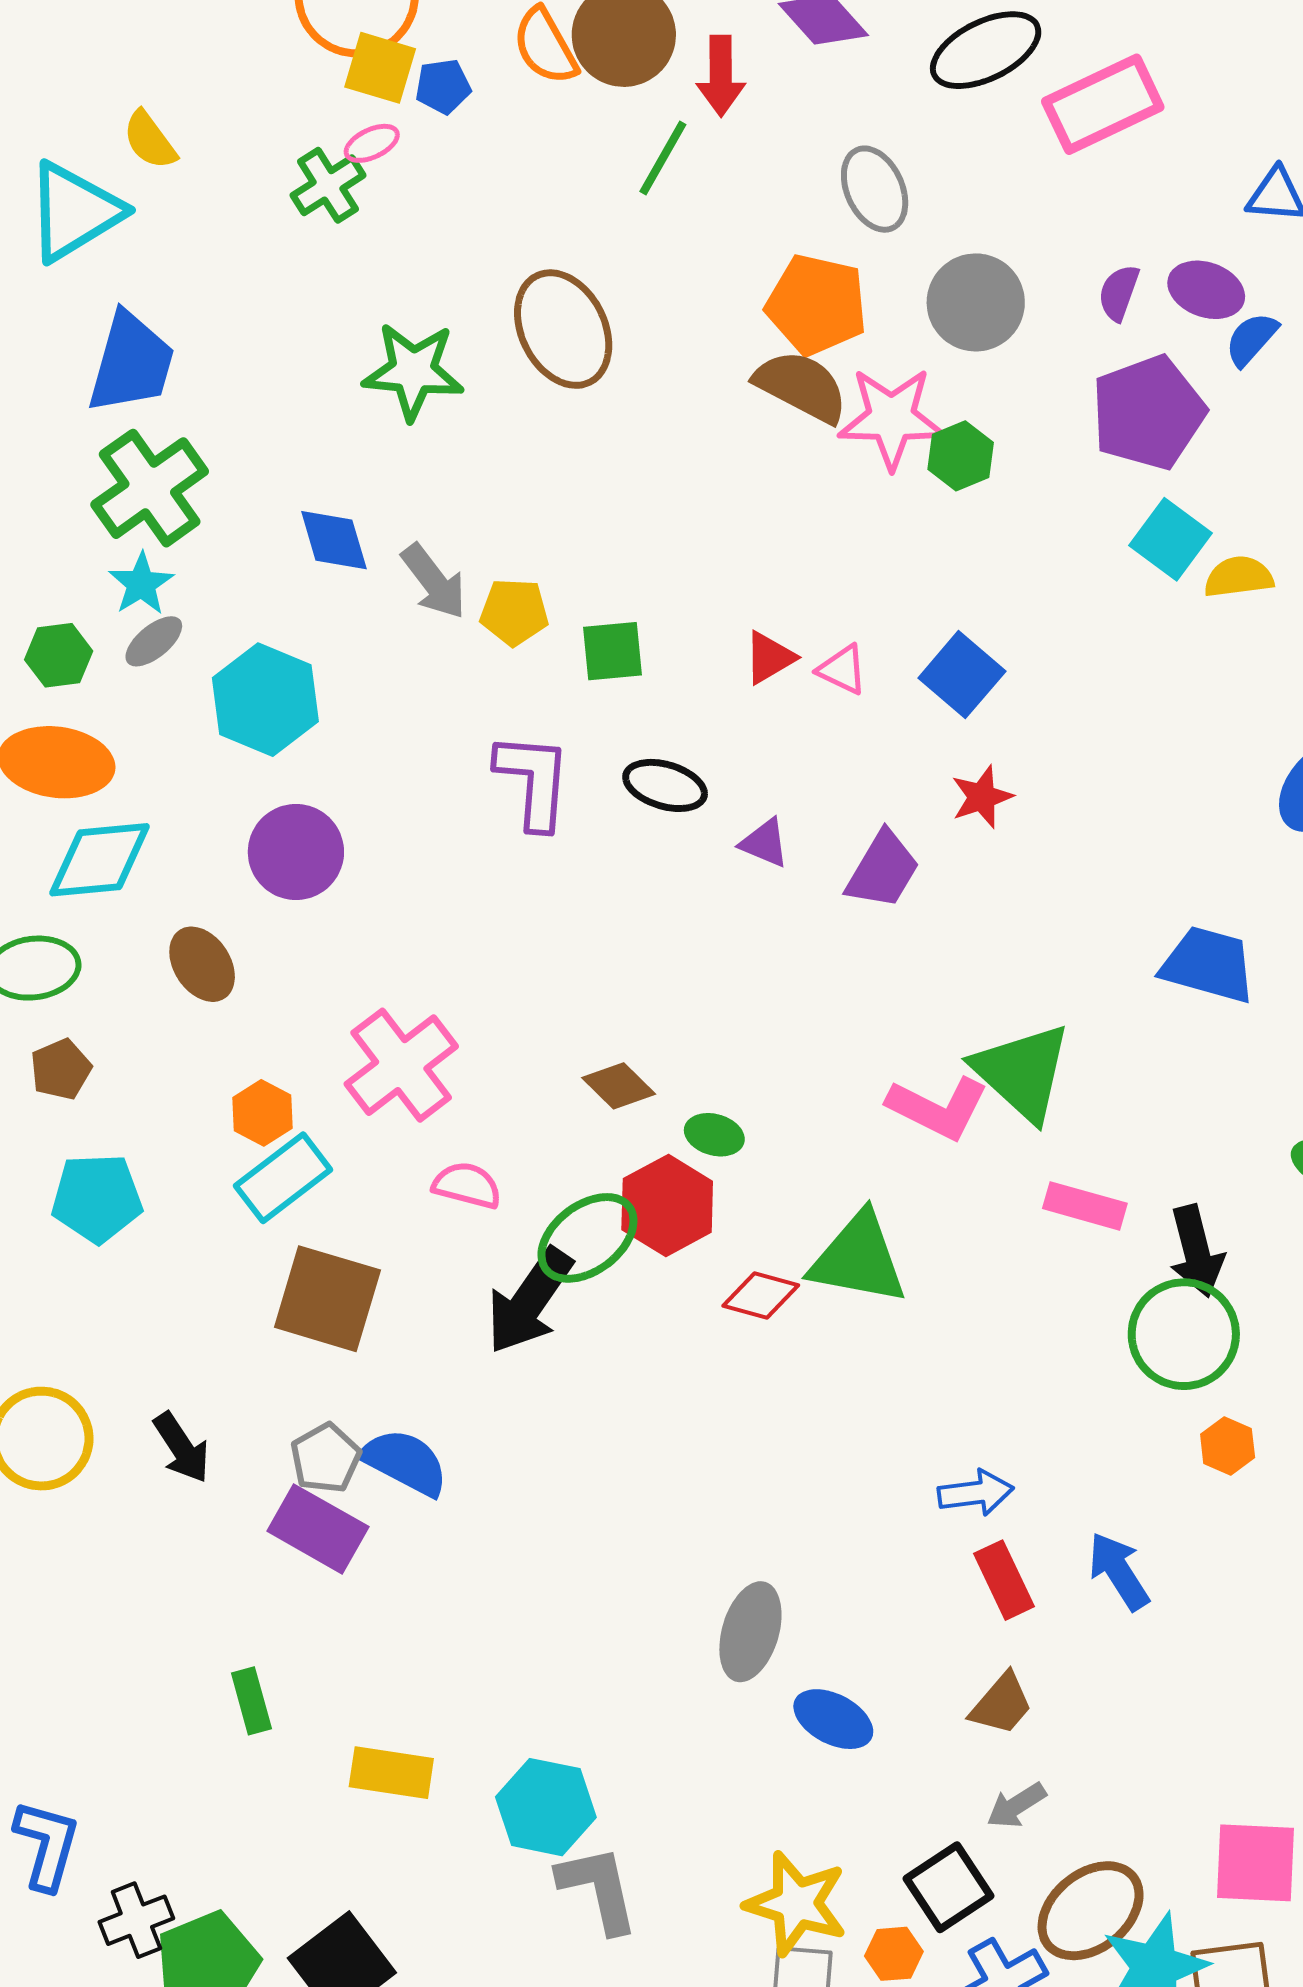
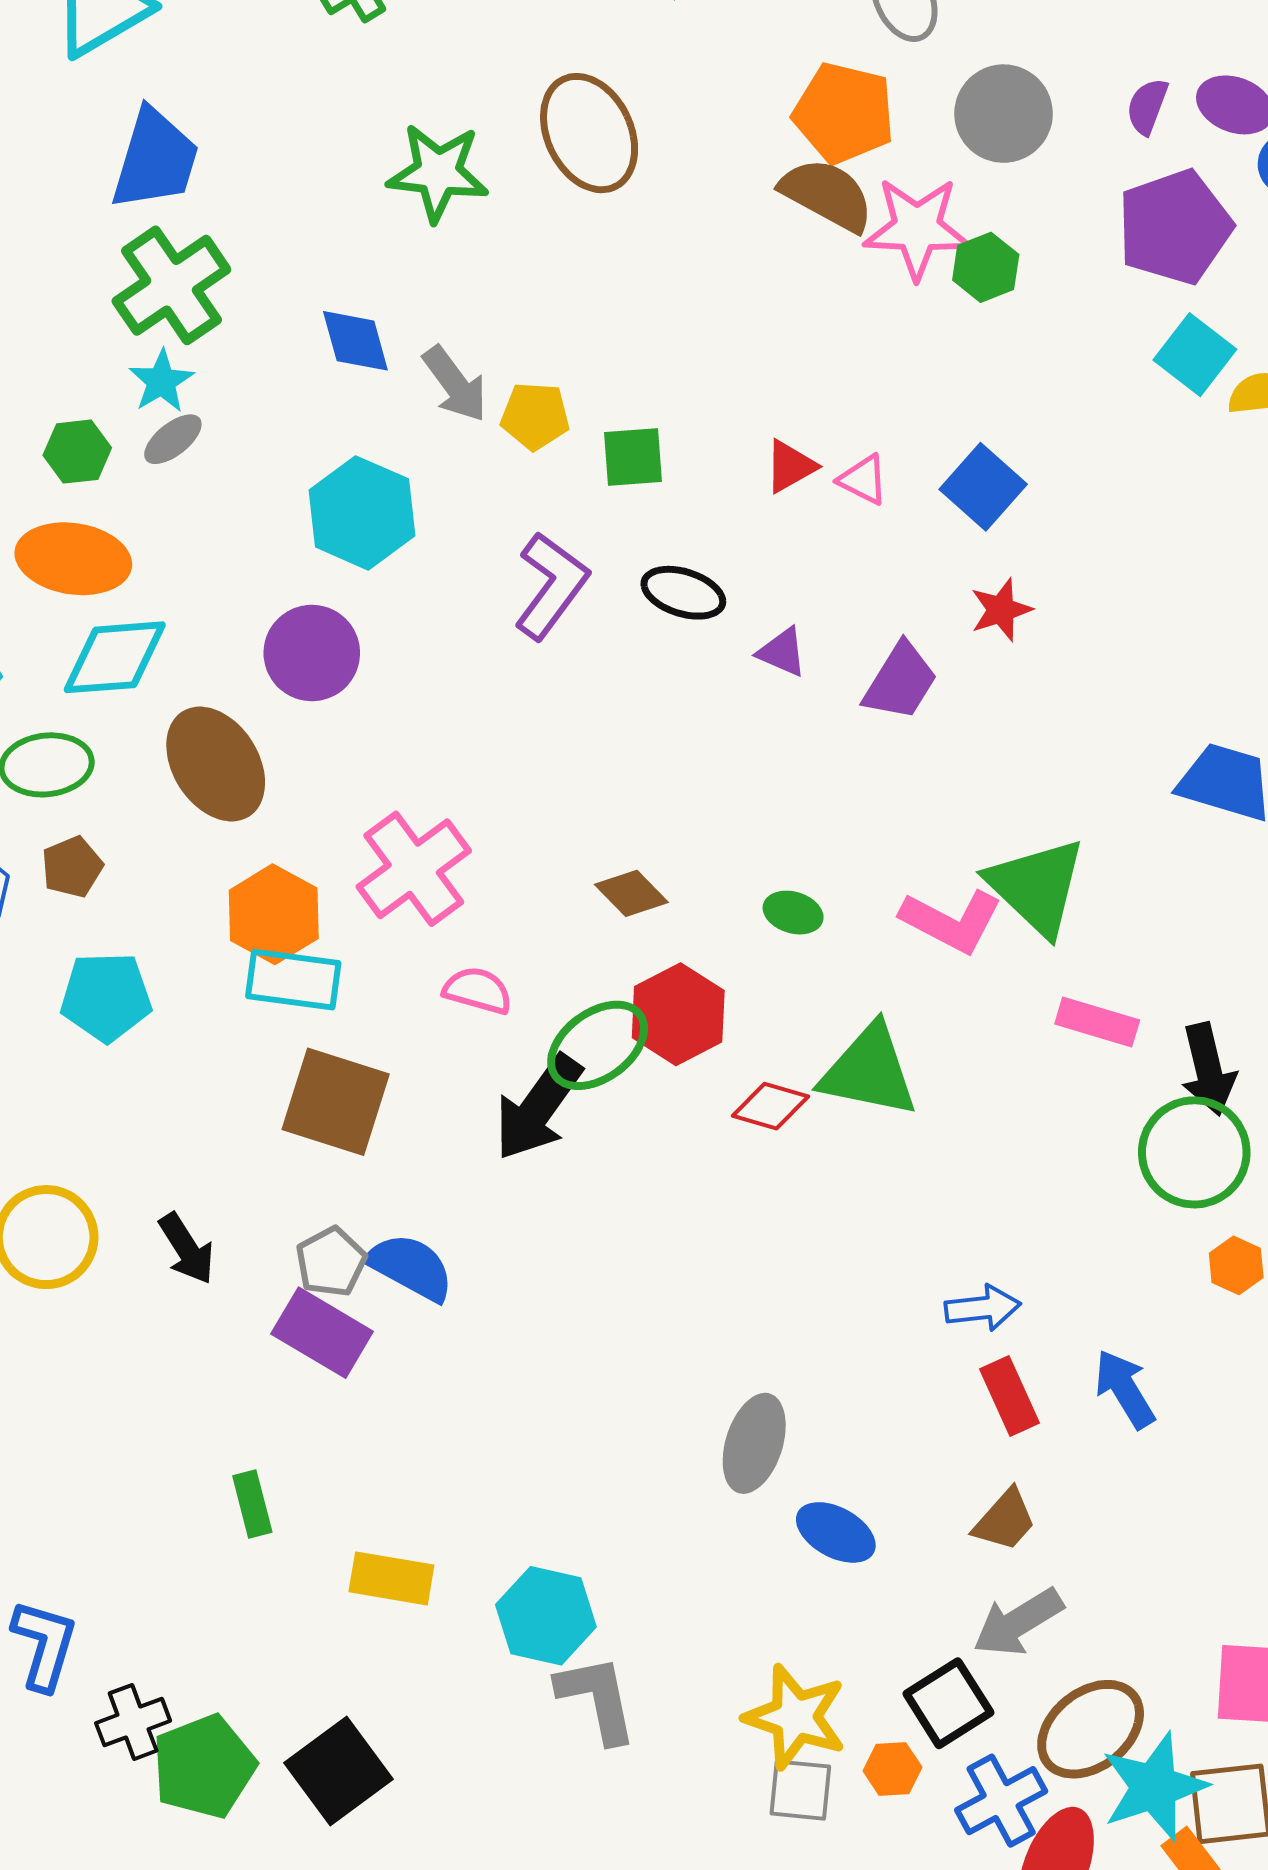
cyan hexagon: (265, 700) -> (362, 513), moved
purple L-shape: (533, 781) -> (551, 586), turned 31
brown ellipse: (202, 964) -> (216, 764), size x1.5
orange hexagon: (263, 1113) -> (274, 914), size x1.5
green ellipse: (714, 1135) -> (793, 913), moved
cyan rectangle: (283, 1178) -> (293, 980), turned 44
gray arrow: (1016, 1805) -> (1018, 1622), size x1.5

